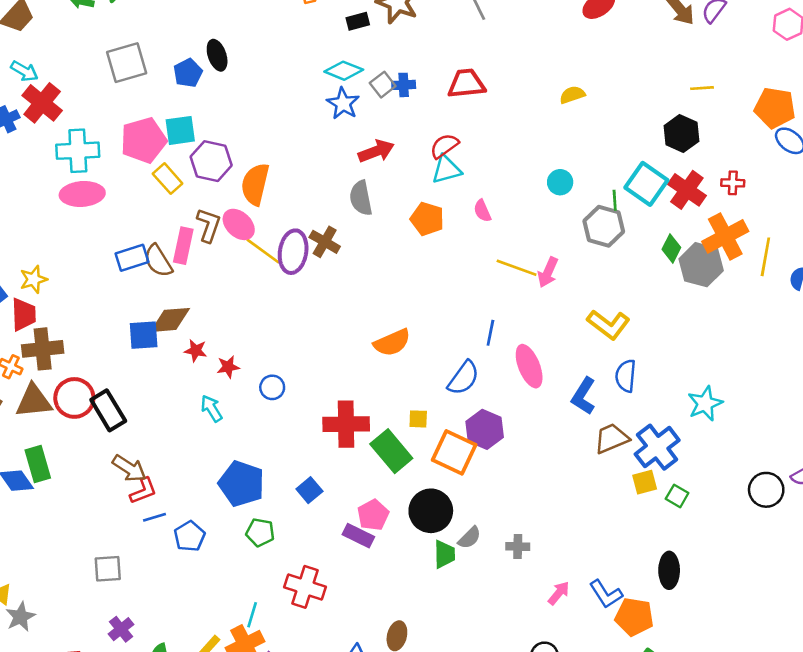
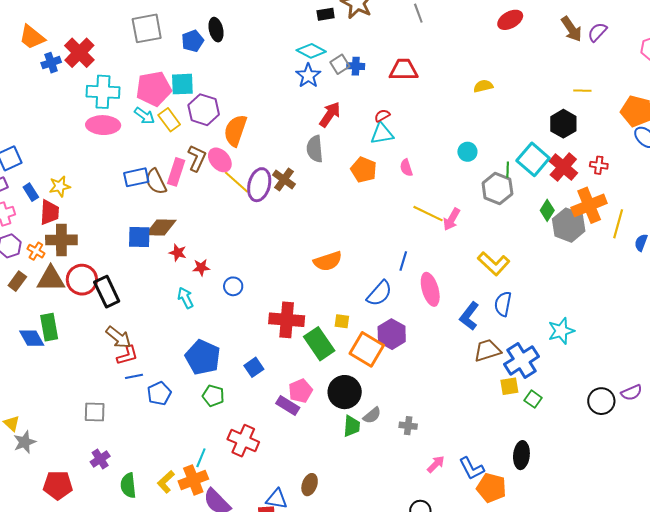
cyan arrow: (24, 71) -> (144, 116), moved
red semicircle: (444, 146) -> (382, 116), size x0.7
red arrow: (376, 151) -> (330, 114), turned -40

